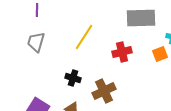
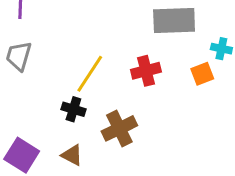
yellow line: (84, 37) -> (90, 74), moved

